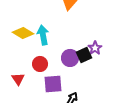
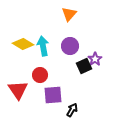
purple circle: (70, 58) -> (70, 46), moved
red triangle: (18, 79) -> (18, 90), size x1.5

